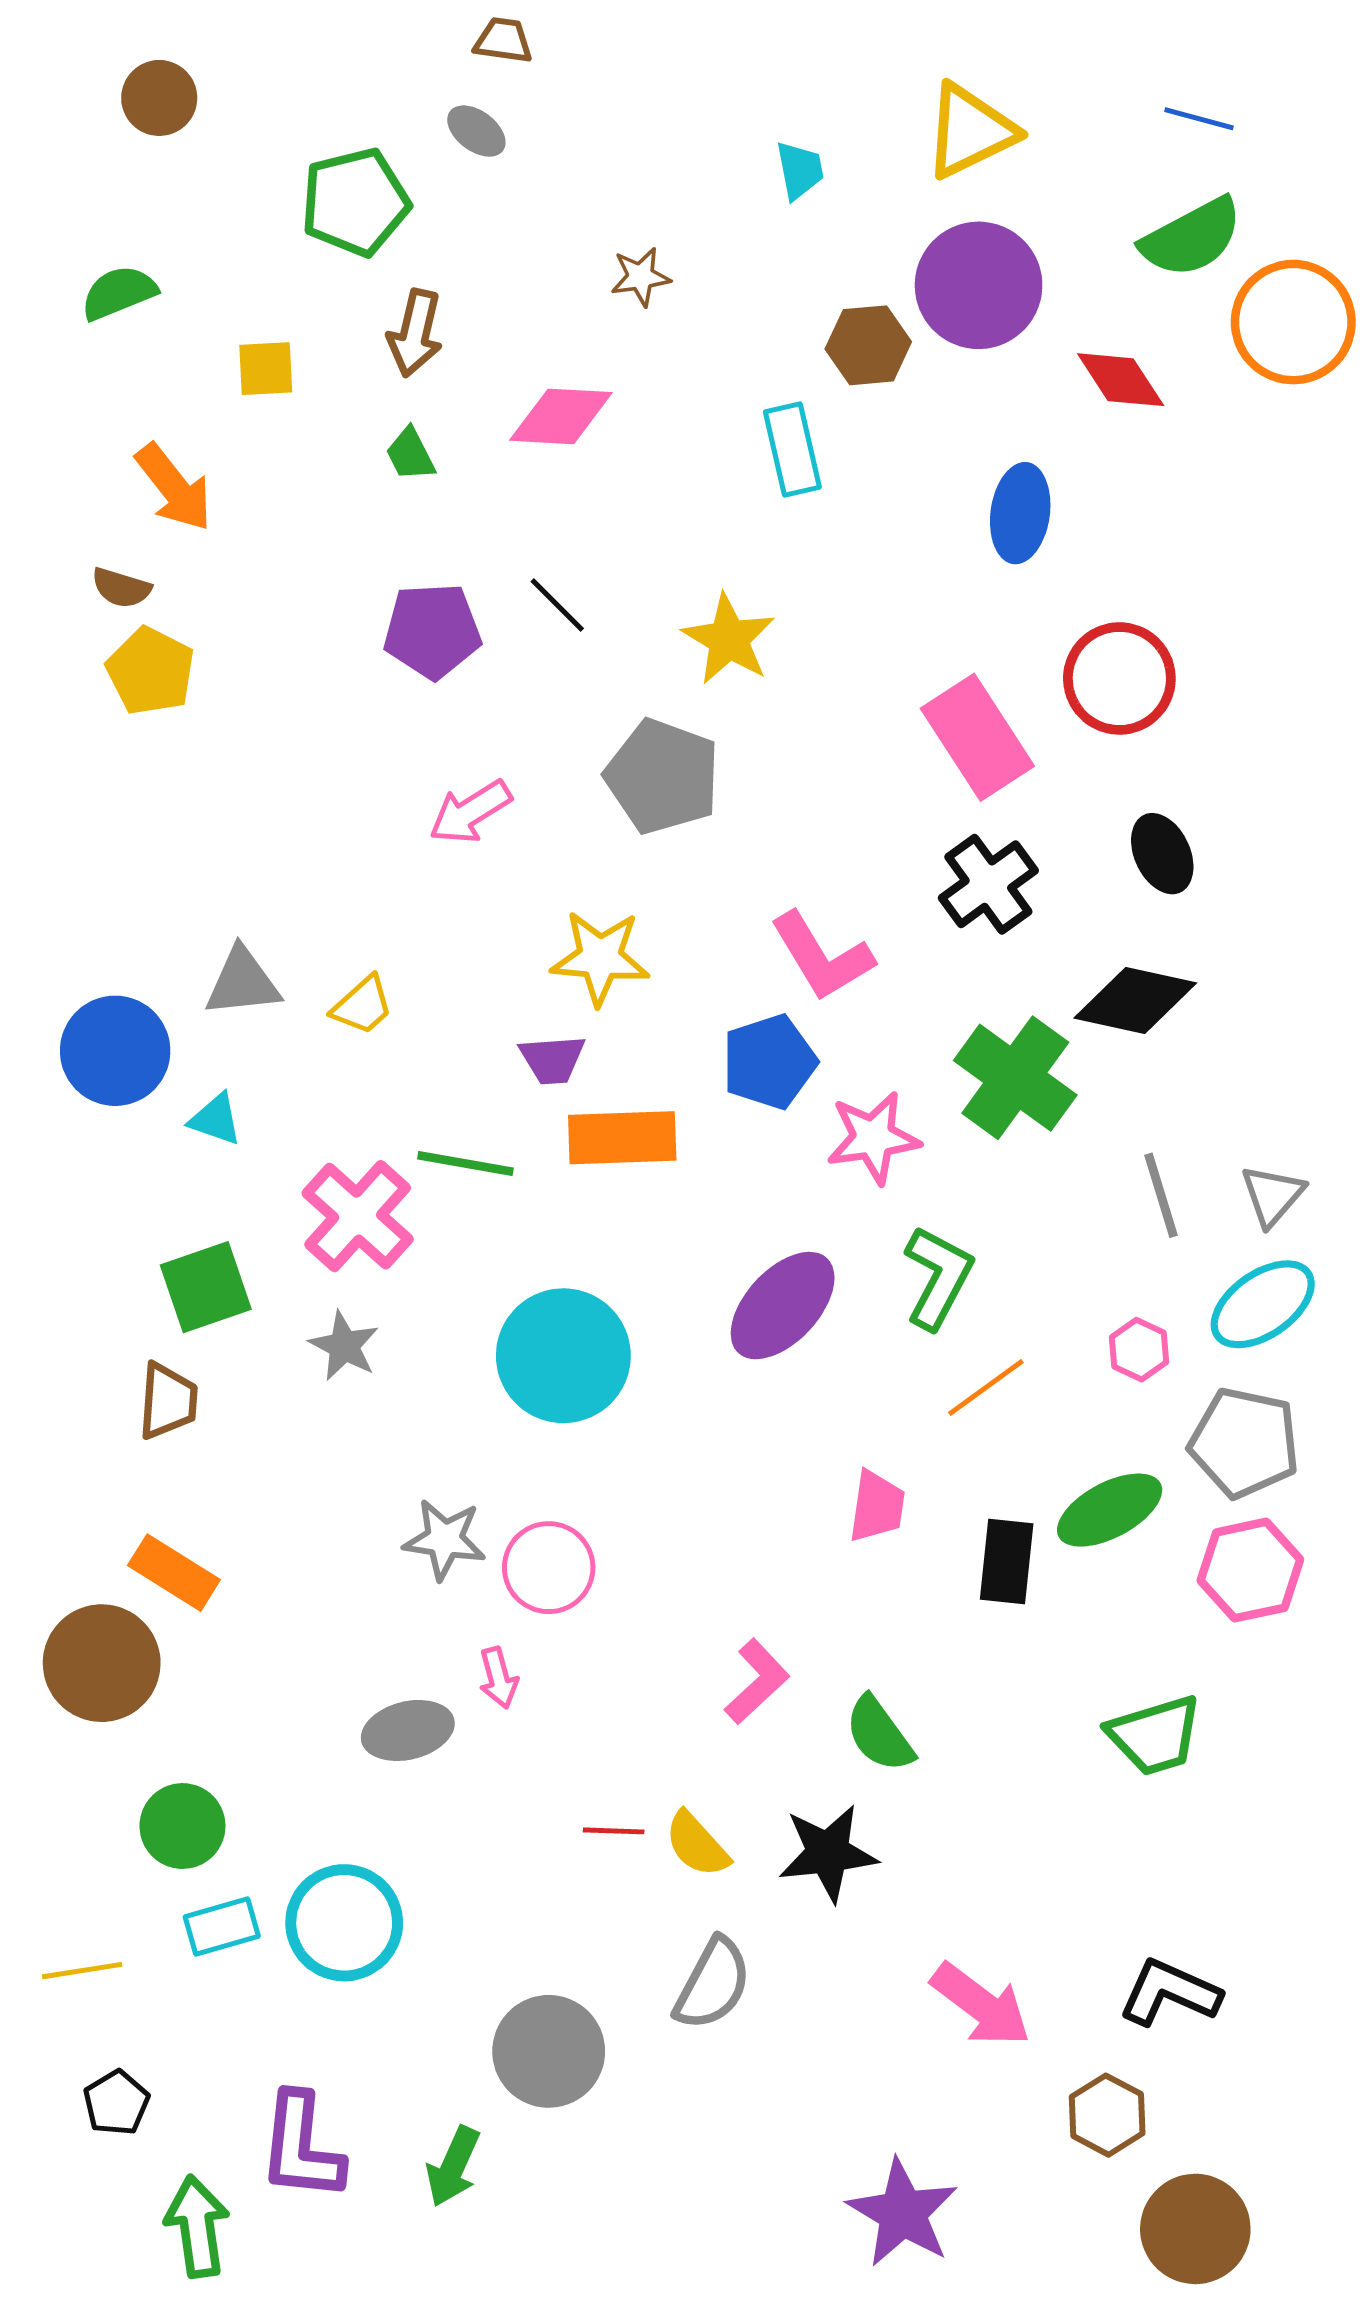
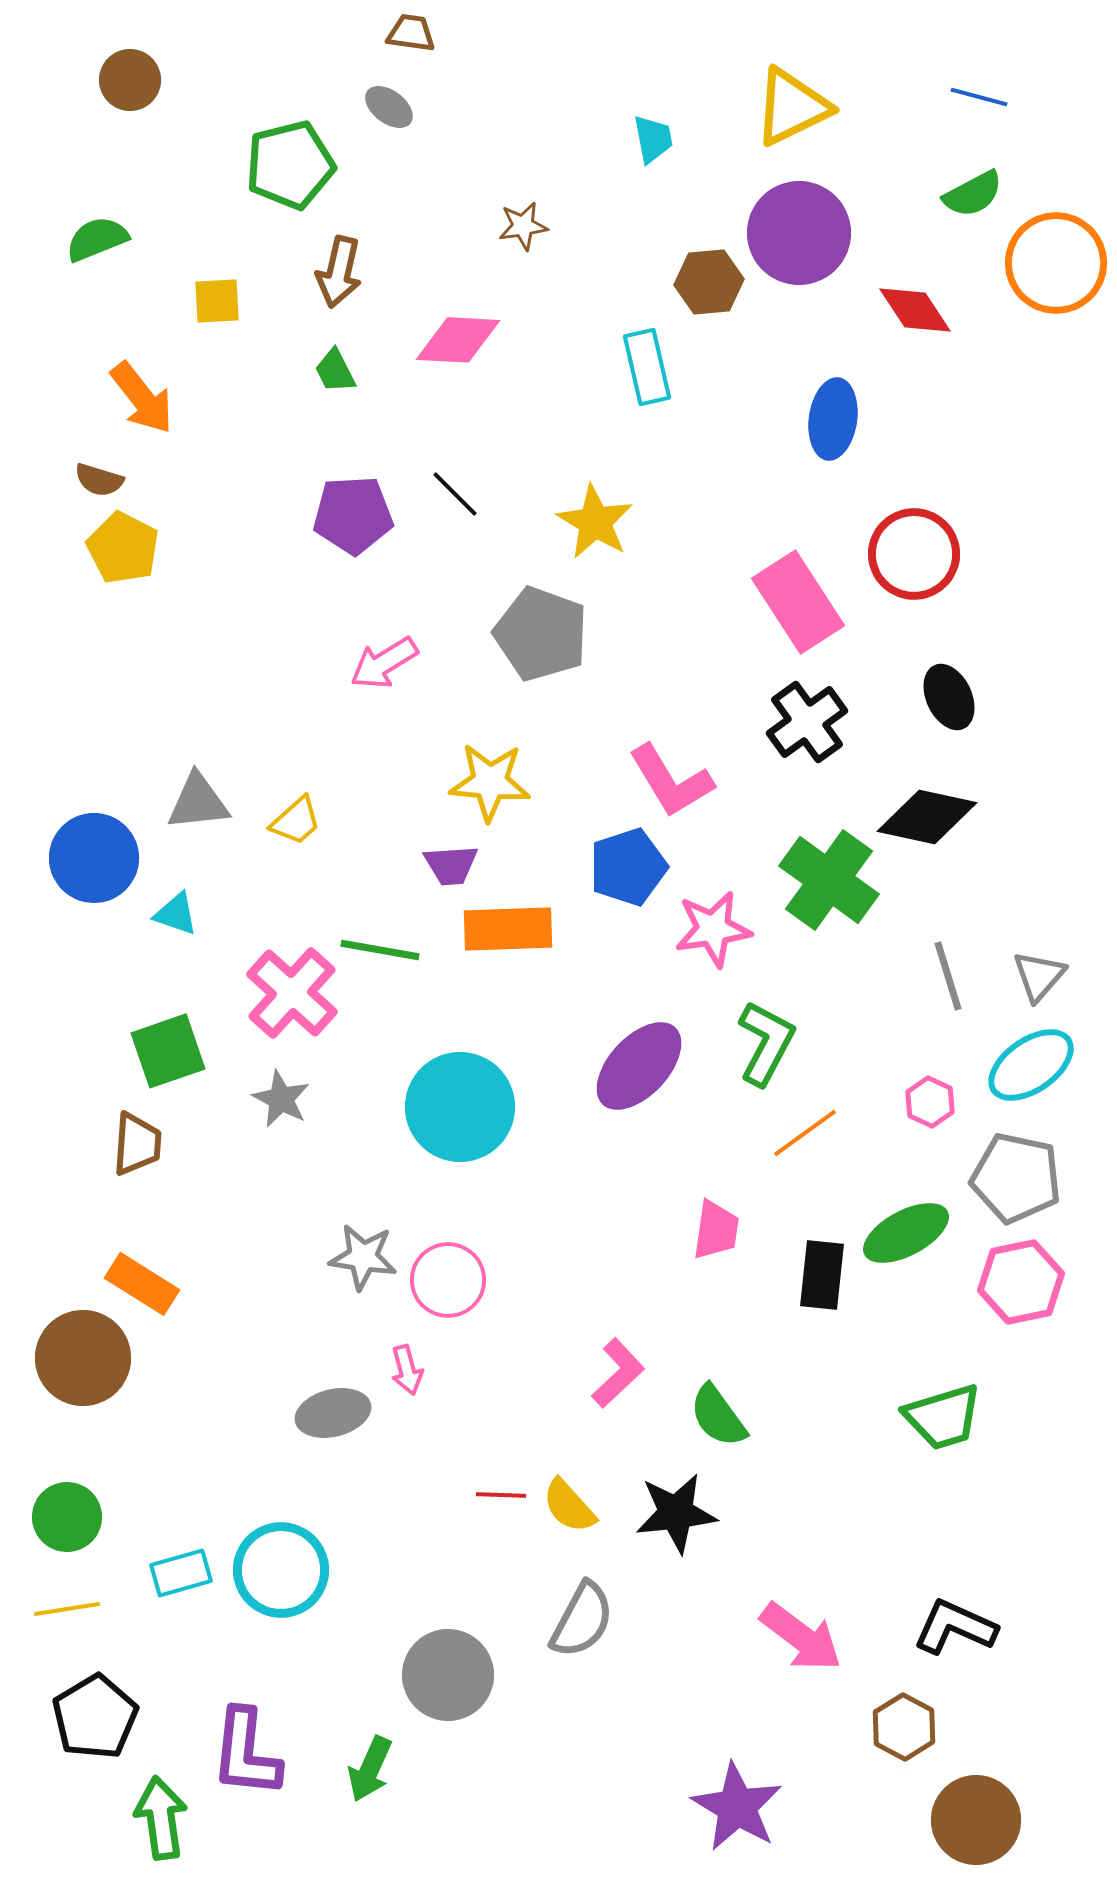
green semicircle: (1192, 238) -> (973, 194), size x0.7
green circle: (182, 1826) -> (67, 1517), moved
black pentagon: (116, 2103) -> (95, 1717), size x1.6

